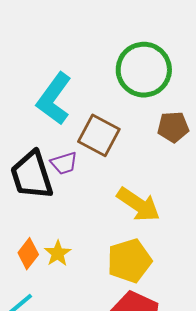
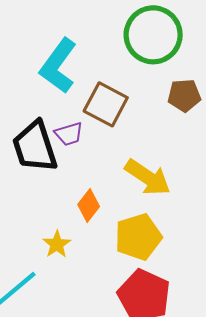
yellow star: (58, 253) -> (57, 244), moved
orange diamond: (28, 254) -> (89, 205), moved

